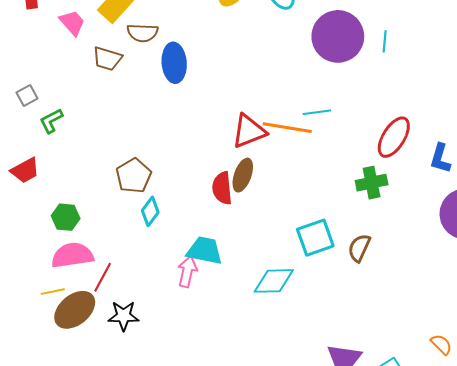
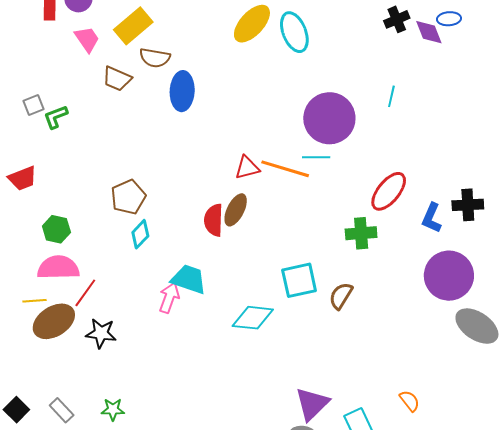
purple circle: (338, 36) -> (329, 118), moved
green L-shape: (51, 121) -> (56, 117), moved
red triangle: (249, 131) -> (247, 168), size x0.7

